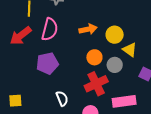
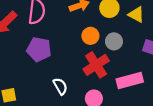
yellow triangle: (130, 50) -> (136, 14), moved
purple pentagon: (47, 63) -> (39, 49), turned 30

